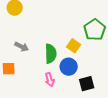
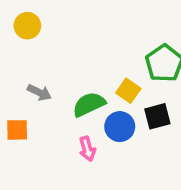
green semicircle: (51, 54) -> (89, 104), turned -114
black square: (87, 84) -> (157, 116), moved

